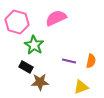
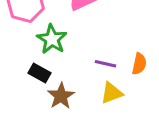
brown star: (40, 82) -> (61, 96), turned -30
yellow triangle: (81, 87) -> (112, 93), moved

